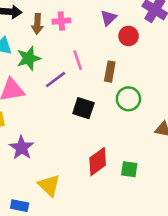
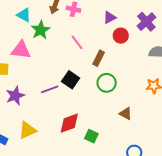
green star: (29, 58) -> (41, 30), turned -30
pink line: (78, 60) -> (77, 42), turned -35
purple line: (56, 79) -> (50, 89), moved
yellow triangle: (49, 185) -> (27, 130), turned 36

